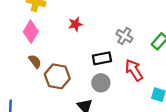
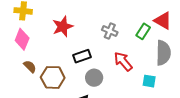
red star: (75, 24) -> (63, 27), size x1.5
black rectangle: (102, 58) -> (82, 56), moved

